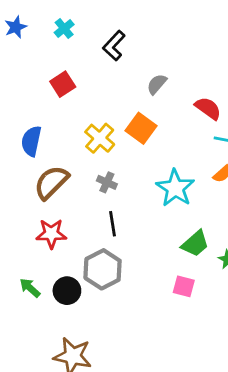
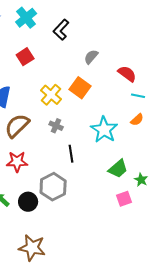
cyan cross: (64, 29) -> (26, 18), size x1.5
black line: (113, 224) -> (71, 154), moved
pink square: (184, 286) -> (124, 199), moved, turned -35

